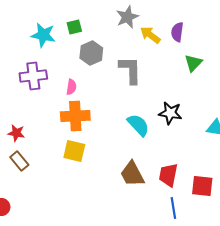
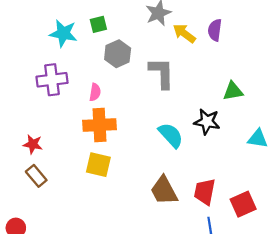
green triangle: (193, 63) -> (233, 91), moved, turned 36
red square: (202, 186) -> (243, 204), turned -30

